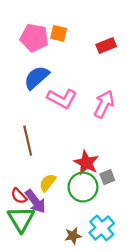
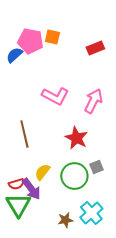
blue semicircle: (37, 78) -> (14, 55), moved, size x0.7
red star: (86, 163) -> (76, 138), moved
red semicircle: (19, 196) -> (16, 184), turned -63

